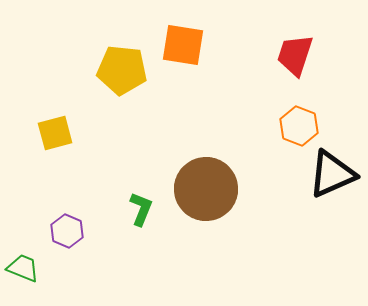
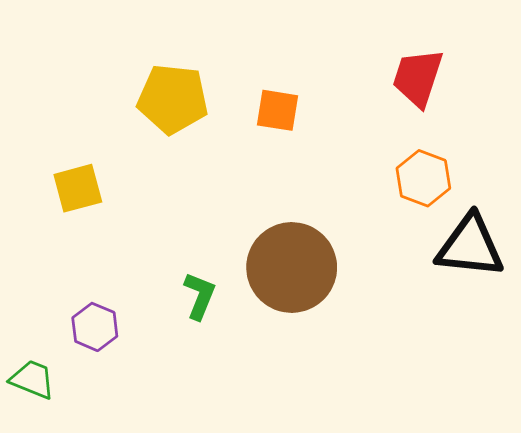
orange square: (183, 45) -> (277, 110), moved, size x0.7
black triangle: (332, 174) -> (470, 246), turned 30

